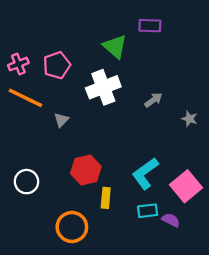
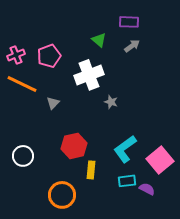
green triangle: (115, 47) -> (99, 40), size x0.7
gray arrow: (153, 100) -> (132, 46), moved
gray star: (189, 119) -> (111, 102), moved

